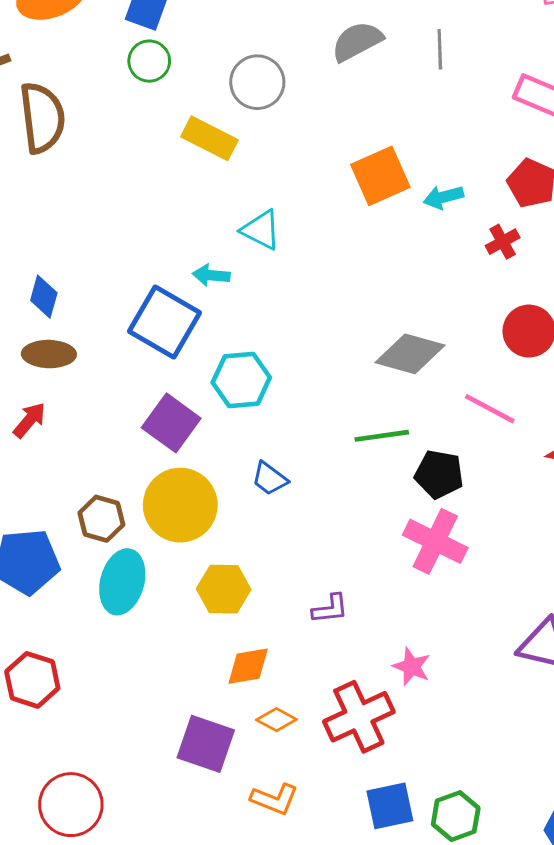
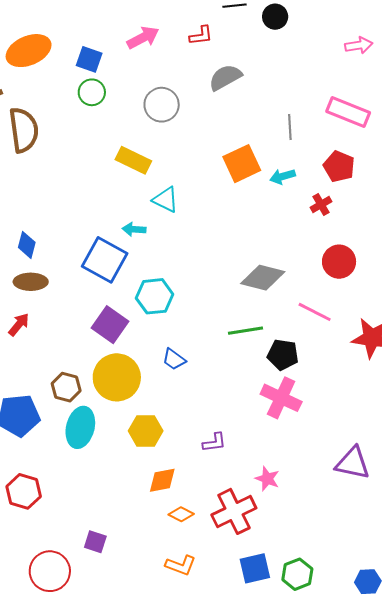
gray line: (440, 49) -> (290, 127), moved
yellow rectangle: (209, 138) -> (133, 160), moved
purple square: (206, 744) -> (95, 542), moved, size x0.6

